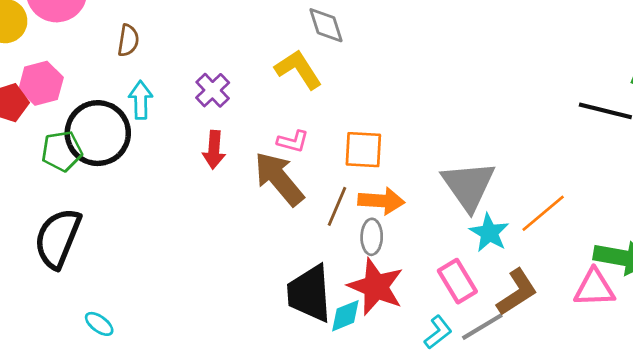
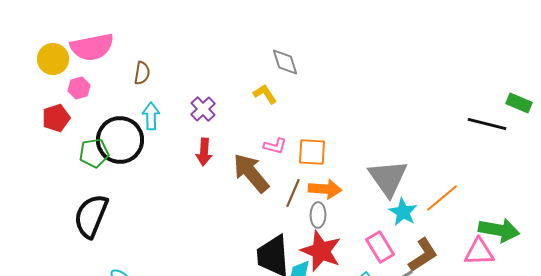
yellow L-shape: (298, 69) -> (265, 94), size x0.7
pink hexagon: (41, 83) -> (79, 88), moved, size x0.7
pink L-shape: (293, 141) -> (275, 146), moved

